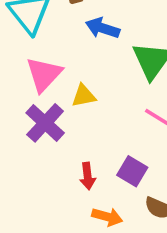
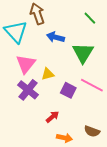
purple square: (132, 171) -> (68, 90), moved
red arrow: (87, 176) -> (53, 117), turned -120

